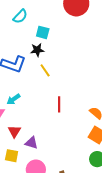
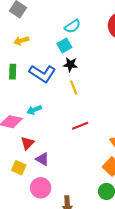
cyan semicircle: (20, 16) -> (72, 26), moved
cyan square: (43, 32) -> (64, 46), moved, turned 32
red line: (59, 104) -> (80, 126), turned 56

